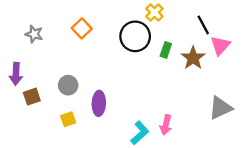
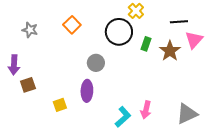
black line: (203, 25) -> (179, 22), turned -66
gray circle: (68, 85) -> (96, 63), moved
gray triangle: (220, 108) -> (187, 114), moved

